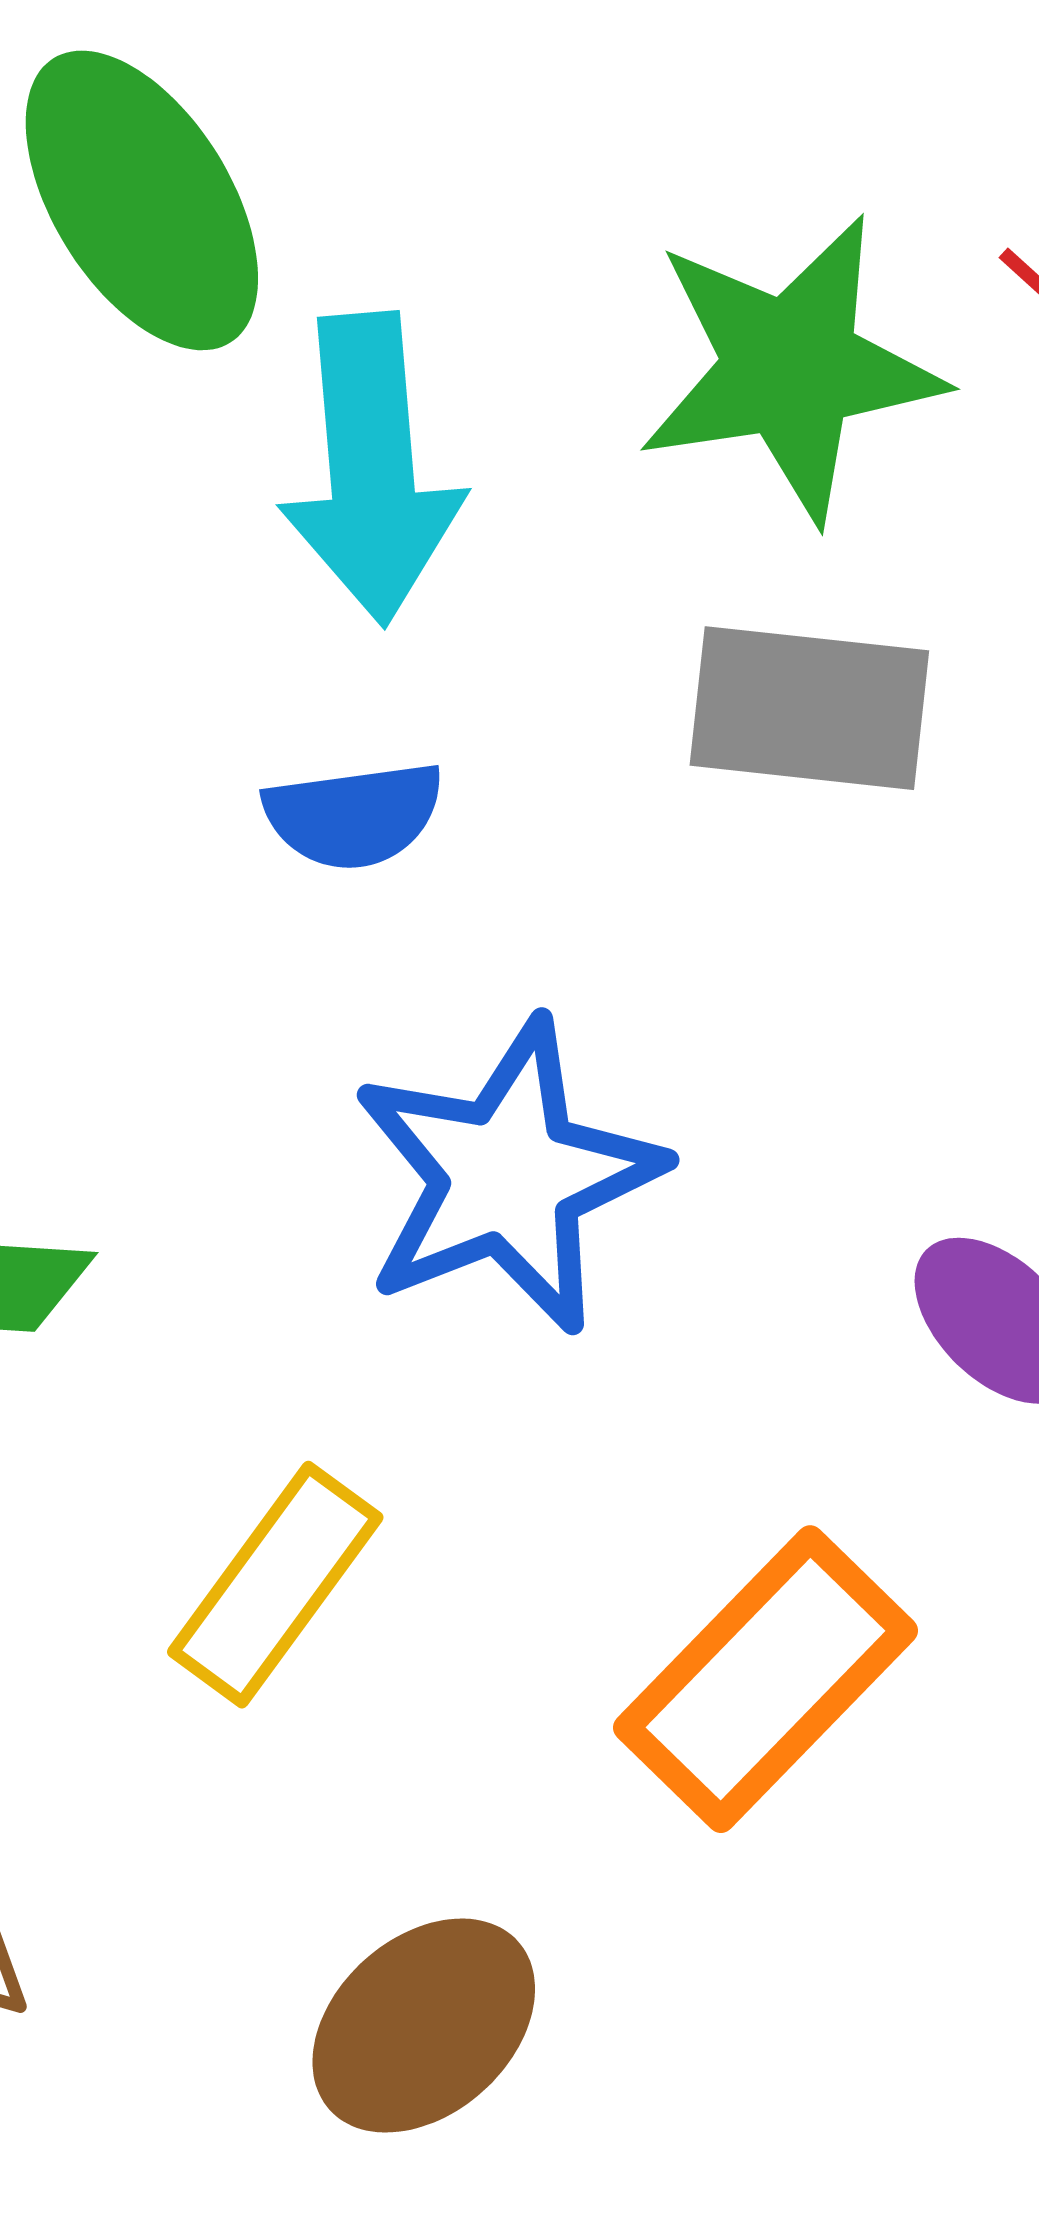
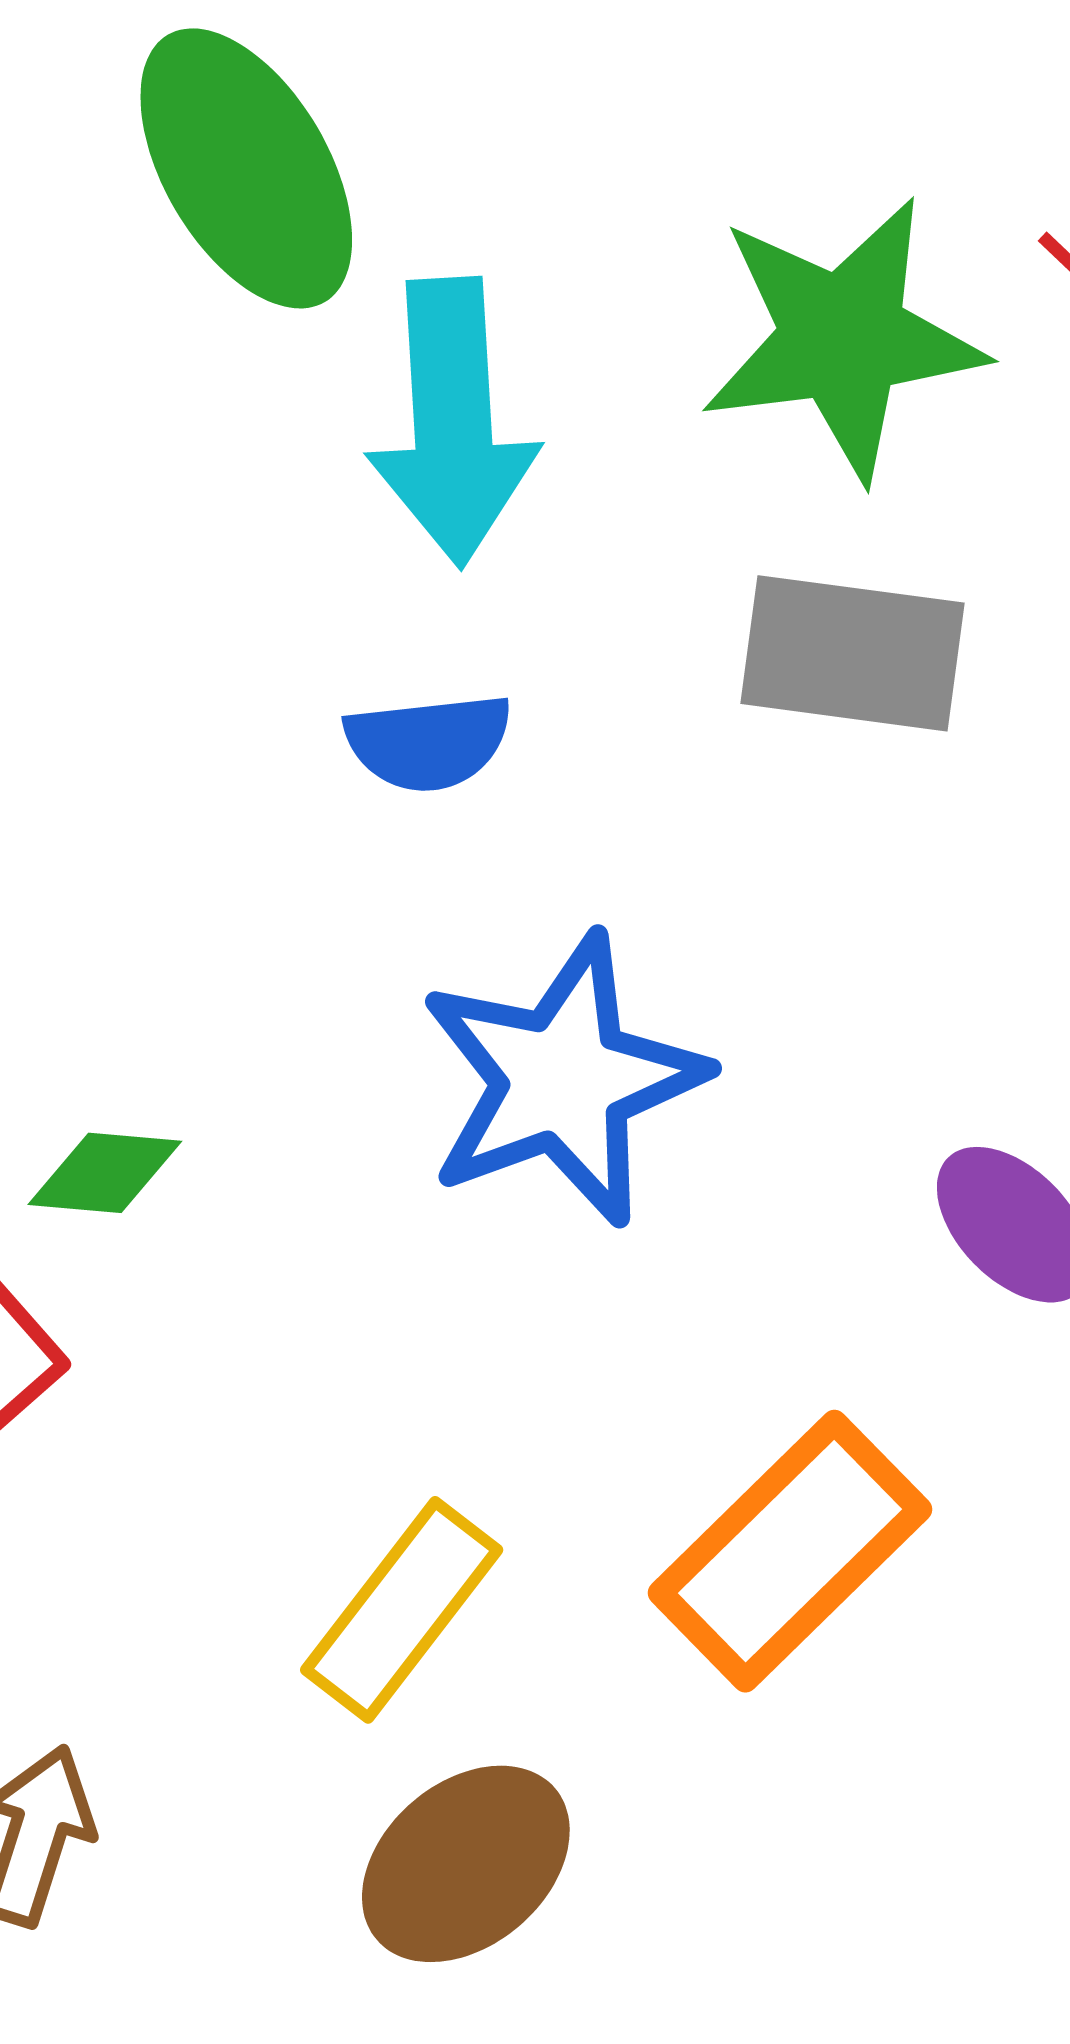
yellow rectangle: (275, 1585) -> (402, 1610), moved

